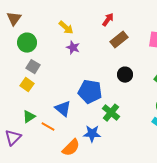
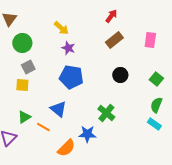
red arrow: (108, 20) -> (111, 16), moved
gray square: (33, 67) -> (28, 67), turned 32
yellow square: (27, 85) -> (22, 85), turned -32
blue pentagon: (90, 92) -> (71, 77), moved

